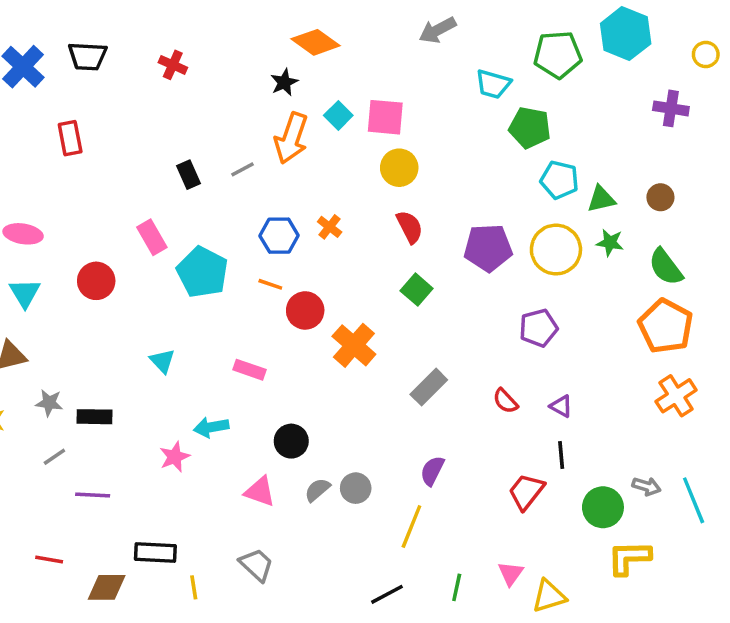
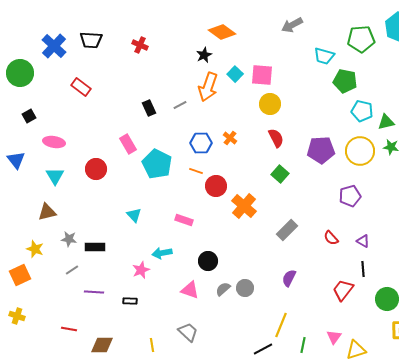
red rectangle: (70, 138) -> (81, 87), turned -42
yellow line: (411, 526) -> (281, 325), moved
black rectangle: (155, 553) -> (130, 301), moved, size x0.6

